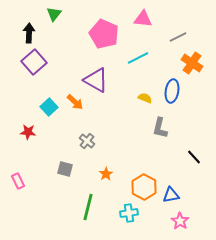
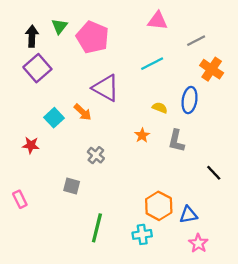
green triangle: (54, 14) -> (59, 26), moved
pink pentagon: (104, 34) -> (93, 37), moved
orange star: (106, 174) -> (142, 135), moved

